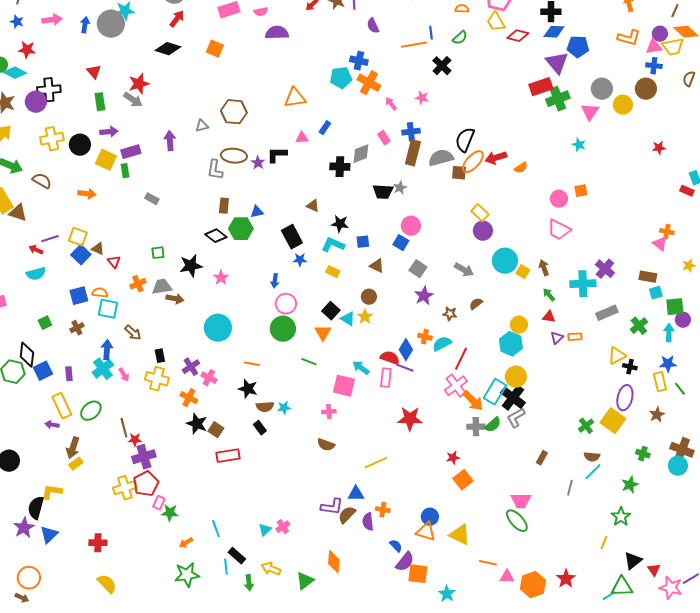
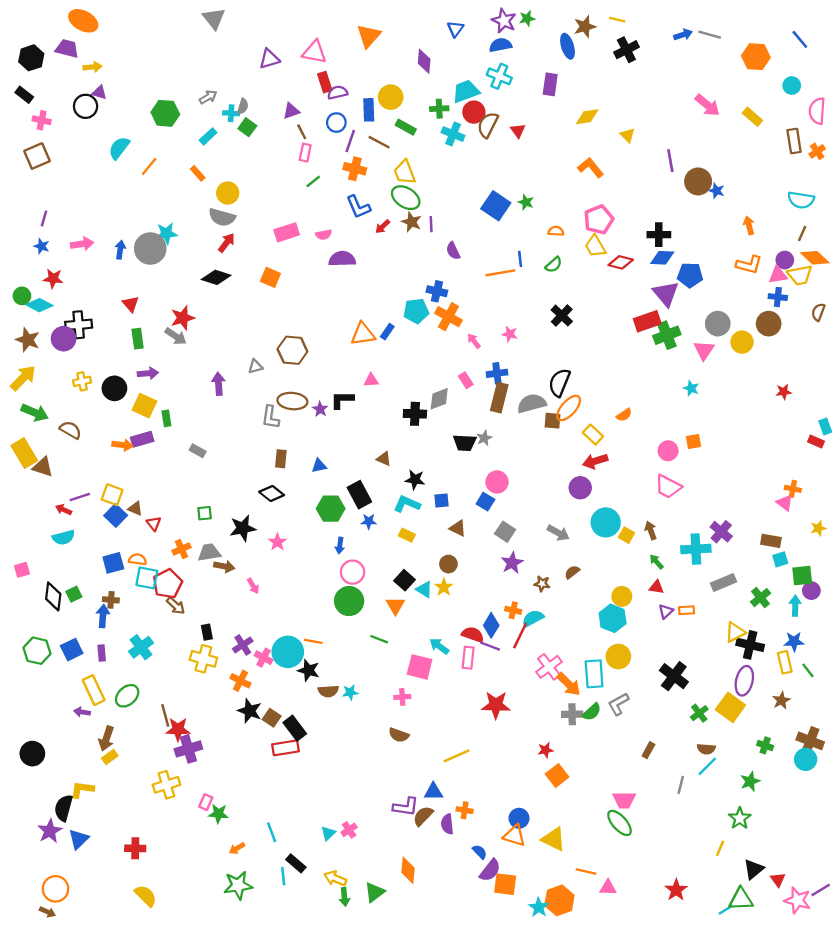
black cross: (442, 66) -> (562, 316), moved
blue rectangle: (325, 128) -> (387, 332), moved
yellow cross: (52, 139) -> (82, 381), size x0.7
purple rectangle: (131, 152) -> (142, 439), moved
red arrow: (496, 158) -> (595, 461), moved
yellow rectangle: (480, 213) -> (593, 435), moved
green hexagon: (241, 229) -> (331, 509), moved
brown cross: (77, 328) -> (111, 600), turned 32
cyan circle: (218, 328) -> (288, 652), moved
blue arrow: (107, 350) -> (103, 616), moved
black diamond: (27, 355) -> (53, 596), moved
red line: (461, 359) -> (520, 636), moved
black cross: (630, 367) -> (750, 645), size x1.6
pink arrow: (124, 375) -> (253, 586), moved
cyan rectangle: (495, 392) -> (594, 674), turned -35
black cross: (513, 398) -> (674, 676), moved
black rectangle: (260, 428) -> (295, 728), moved, size x1.5
red star: (135, 440) -> (178, 729), size x1.5
red pentagon: (146, 484) -> (168, 584), moved
green arrow: (249, 583) -> (344, 897), moved
orange hexagon: (533, 585) -> (559, 900), moved

